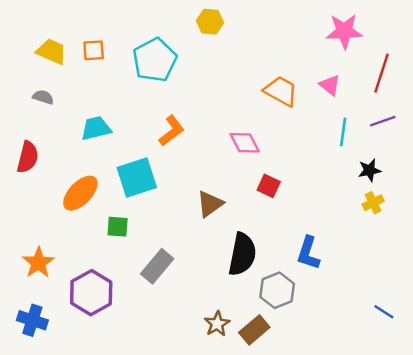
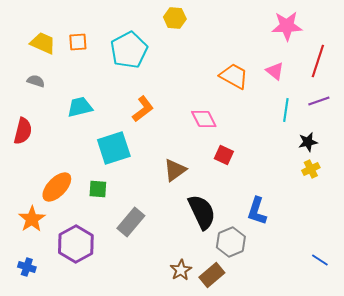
orange ellipse: (80, 193) -> (57, 187), moved
black semicircle: (242, 254) -> (202, 212), turned -36
blue cross: (32, 320) -> (27, 267), size x0.7

